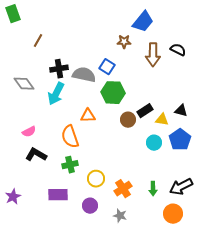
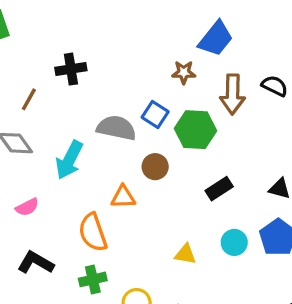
brown line: (38, 41) -> (29, 99), moved
black cross: (59, 69) -> (71, 69), moved
green hexagon: (113, 93) -> (196, 130), moved
brown circle: (128, 120) -> (155, 167), moved
yellow triangle: (162, 120) -> (185, 254), moved
pink semicircle: (29, 132) -> (27, 207), moved

